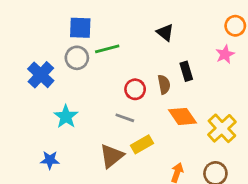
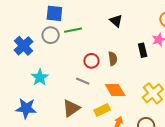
black rectangle: (186, 71) -> (143, 50), moved
orange diamond: (182, 116) -> (115, 90), moved
yellow rectangle: (142, 144) -> (102, 110), moved
blue star: (50, 160) -> (26, 108), size x1.5

